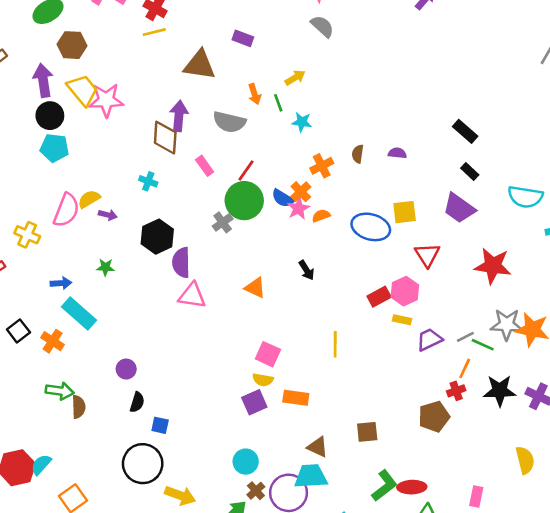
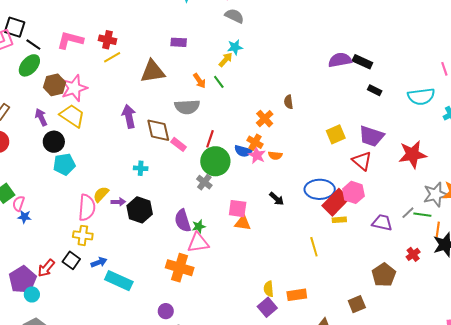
purple arrow: (43, 80) -> (41, 117), size x0.7
pink star: (106, 100) -> (74, 88), moved
purple arrow: (179, 116) -> (129, 116), moved
cyan star: (302, 122) -> (235, 47), moved
brown diamond: (165, 138) -> (158, 130), moved
purple semicircle: (397, 153) -> (340, 60), moved, size x1.6
purple trapezoid: (459, 208) -> (371, 136), moved
orange semicircle: (321, 216) -> (275, 155), turned -136
blue ellipse: (371, 227) -> (320, 189), moved
yellow cross: (27, 235) -> (83, 235), moved
black hexagon: (157, 237) -> (140, 210), moved
green star: (105, 267) -> (199, 226), moved
red rectangle: (379, 297) -> (336, 202), size x1.5
yellow rectangle: (402, 320) -> (339, 220), moved
black square: (18, 331) -> (71, 260), moved
purple trapezoid: (429, 340) -> (382, 223), turned 55
orange cross: (53, 341) -> (180, 268), moved, size x1.5
pink square: (268, 354) -> (238, 209), moved
orange line: (465, 368) -> (438, 230), moved
yellow semicircle: (263, 380) -> (269, 289), turned 91
brown pentagon: (434, 417) -> (384, 275), moved

